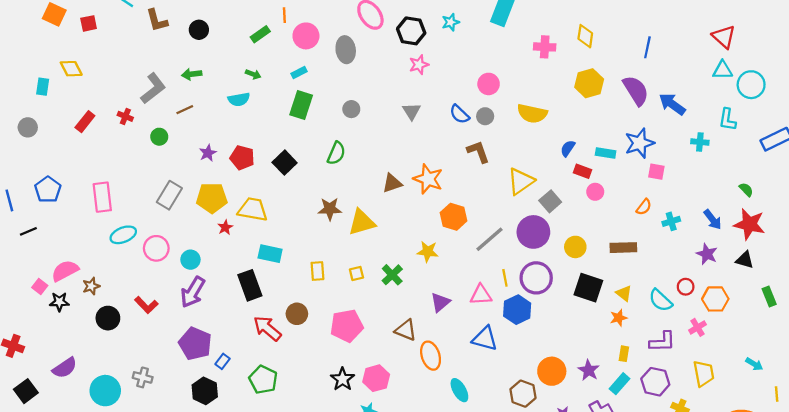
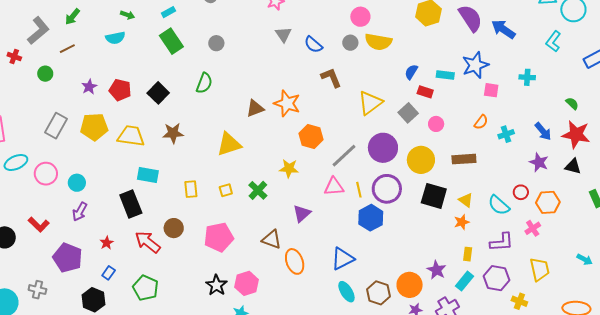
green arrow: (192, 74) -> (72, 17), turned -42
pink circle: (489, 84) -> (360, 17), moved
green rectangle: (301, 105) -> (171, 41), turned -50
gray triangle: (412, 111) -> (283, 34), moved
gray circle: (485, 116) -> (350, 43), moved
cyan L-shape: (727, 120) -> (553, 41), turned 30
cyan cross: (700, 142) -> (527, 77), moved
pink circle: (595, 192) -> (436, 124), moved
gray square: (550, 201) -> (408, 113), moved
brown star: (330, 209) -> (173, 133), moved
red star: (225, 227) -> (107, 243), moved
yellow circle: (575, 247) -> (421, 160), size x1.4
purple arrow: (193, 292) -> (80, 212), size x0.7
pink triangle: (481, 295) -> (334, 187), moved
blue triangle: (485, 339) -> (343, 259), moved, turned -40
purple pentagon: (195, 344) -> (68, 258), moved
orange circle: (552, 371) -> (410, 285), moved
cyan ellipse: (459, 390) -> (346, 292), moved

